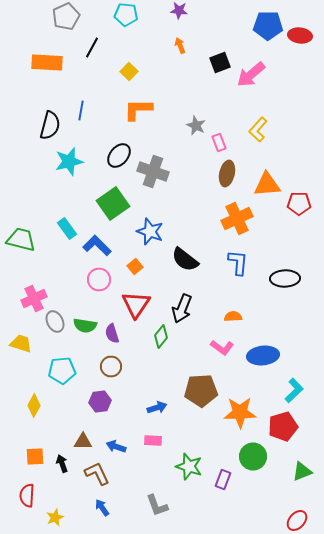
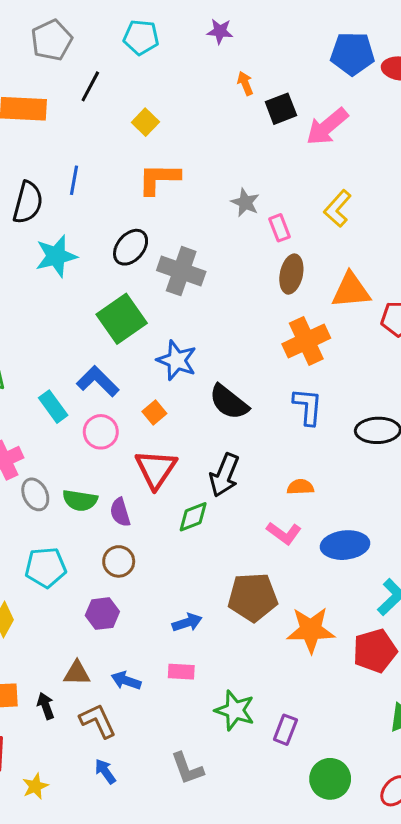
orange arrow: (180, 46) -> (245, 83), moved
cyan rectangle: (67, 228) -> (53, 407), moved
green diamond: (161, 336) -> (193, 517), turned 30
green circle: (253, 456) -> (330, 779), moved

